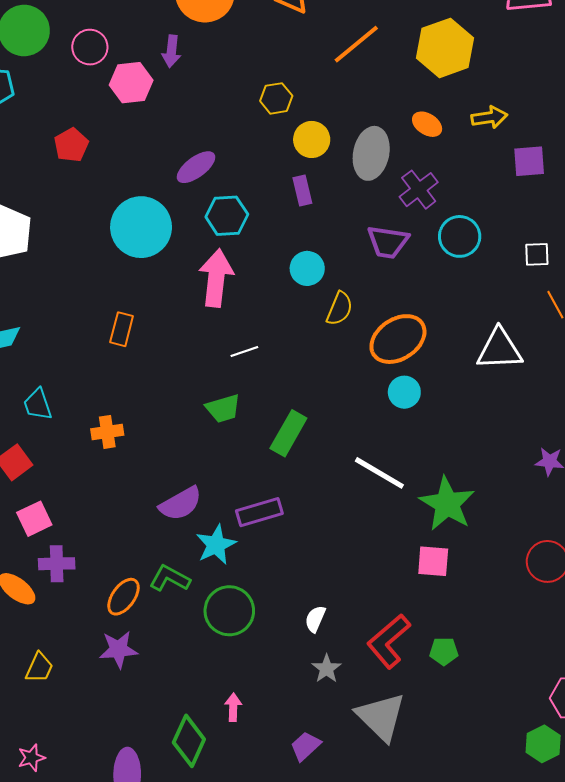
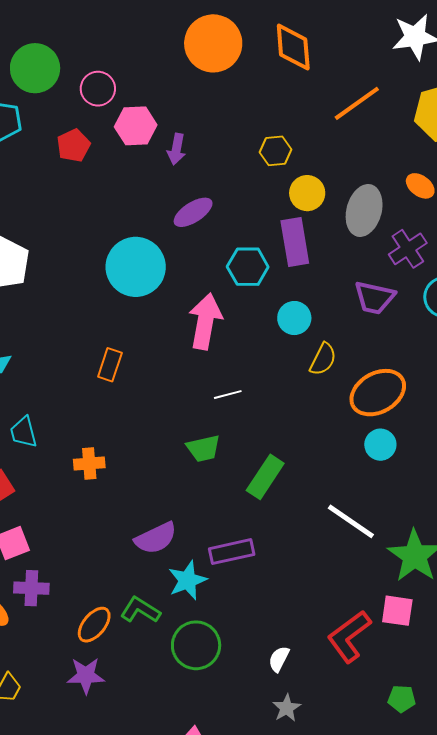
purple arrow: (171, 51) -> (176, 149), moved
red pentagon: (71, 145) -> (73, 145), moved
purple rectangle: (302, 190) -> (295, 242), size x1.6
cyan hexagon: (227, 216) -> (248, 267), moved
red L-shape: (389, 641) -> (349, 636), moved

